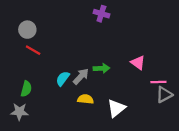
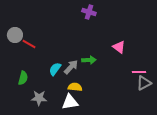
gray circle: (27, 30) -> (15, 35), moved
pink triangle: (138, 63) -> (119, 47), moved
white triangle: (116, 108) -> (70, 102), moved, turned 30
gray star: (19, 112) -> (39, 98), moved

